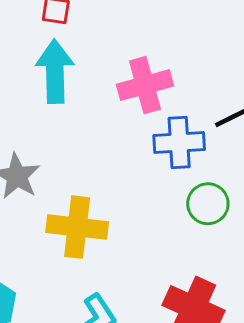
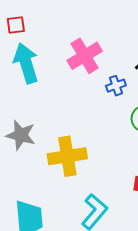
blue cross: (179, 143) -> (116, 86), size x0.6

